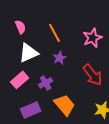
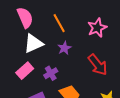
pink semicircle: (20, 27) -> (25, 18), size x1.5

